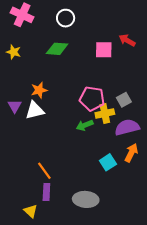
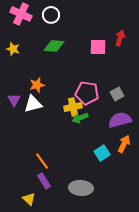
white circle: (66, 18) -> (51, 15), moved
red arrow: (127, 40) -> (120, 38), turned 77
yellow cross: (105, 114) -> (73, 107), moved
purple rectangle: (46, 192) -> (44, 181), turned -35

